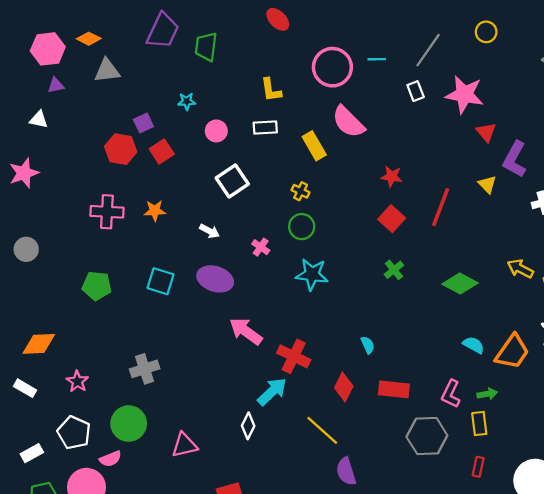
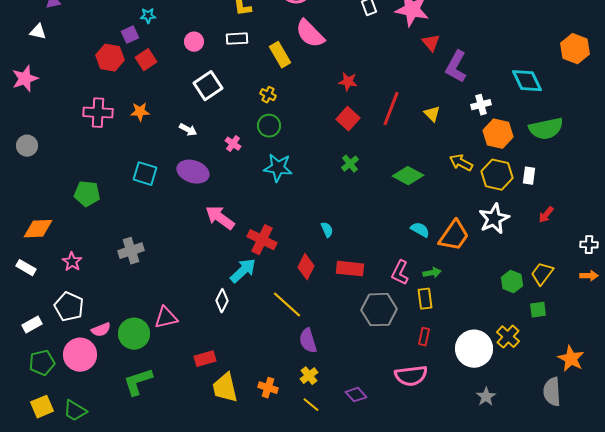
cyan star: (187, 101) -> (148, 16), moved
yellow triangle: (487, 184) -> (432, 114), moved
green pentagon: (97, 286) -> (87, 194), moved
green circle: (129, 424) -> (134, 334), moved

